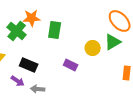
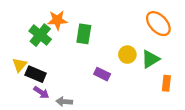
green triangle: (113, 42) -> (150, 59), moved
black rectangle: (29, 65) -> (36, 74), moved

